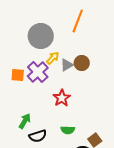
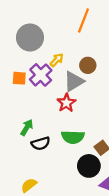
gray circle: (41, 36) -> (30, 38), moved
gray triangle: (67, 65) -> (74, 81), moved, size x1.5
green semicircle: (68, 130) -> (73, 137), size x1.5

